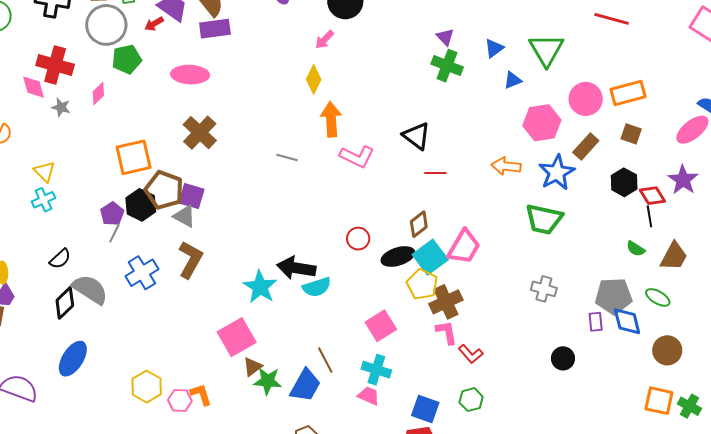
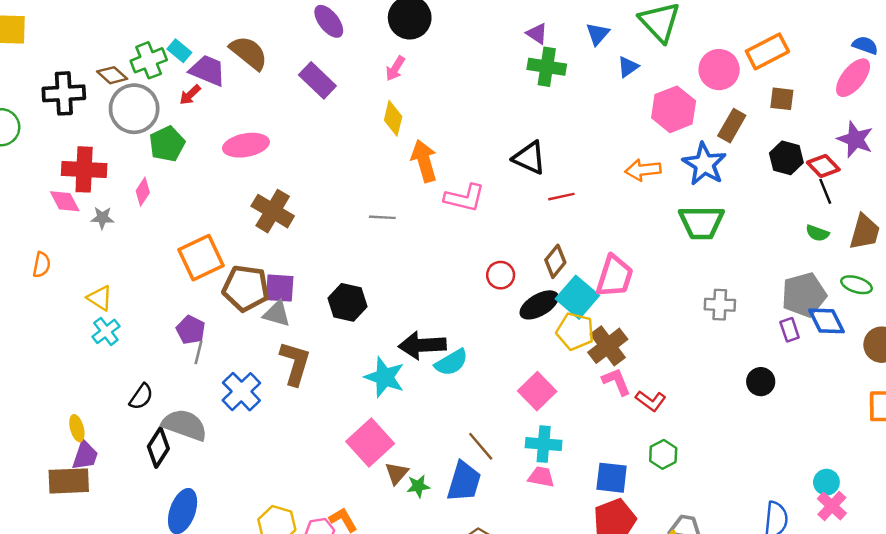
purple rectangle: (215, 29) -> (317, 80), moved, turned 64
black hexagon: (141, 205) -> (347, 302), moved
red circle: (358, 239) -> (501, 275), moved
green star: (268, 381) -> (418, 486), size x0.7

